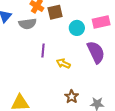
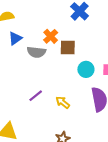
purple line: (43, 51) -> (36, 96), moved, turned 32

